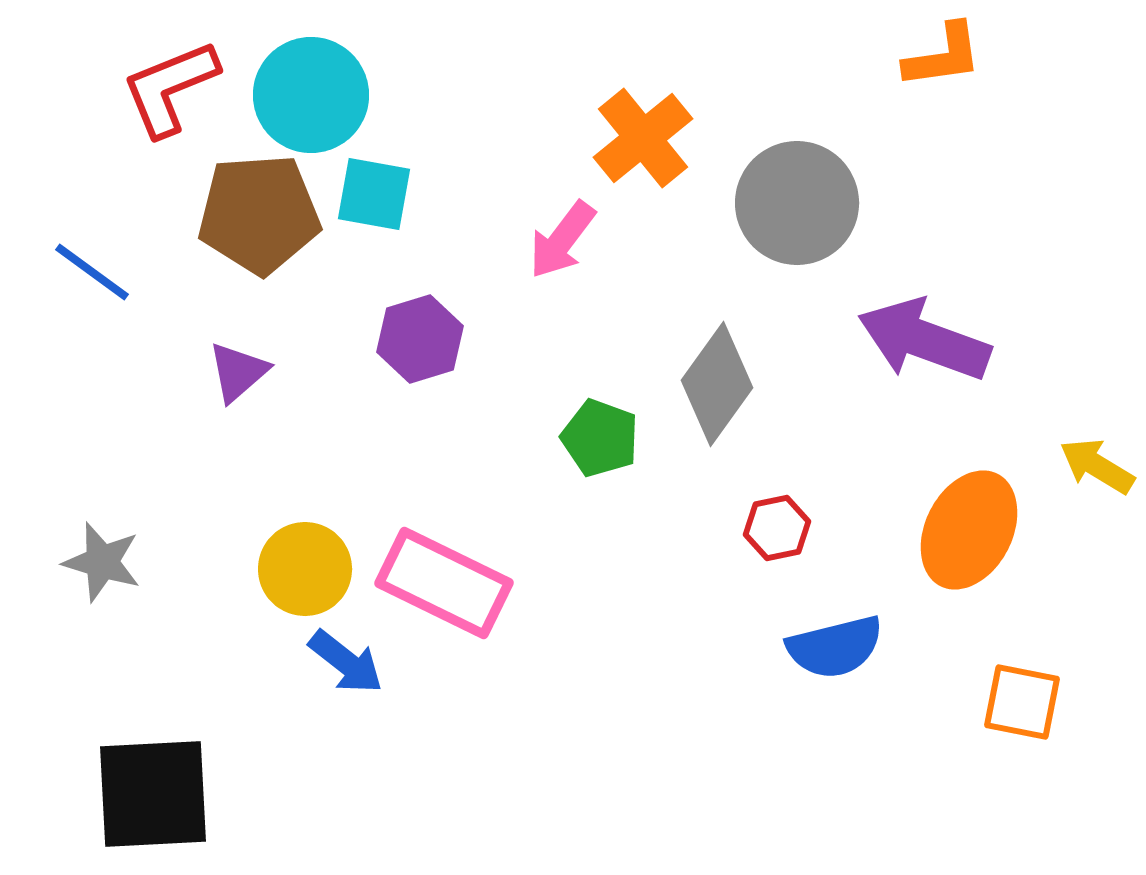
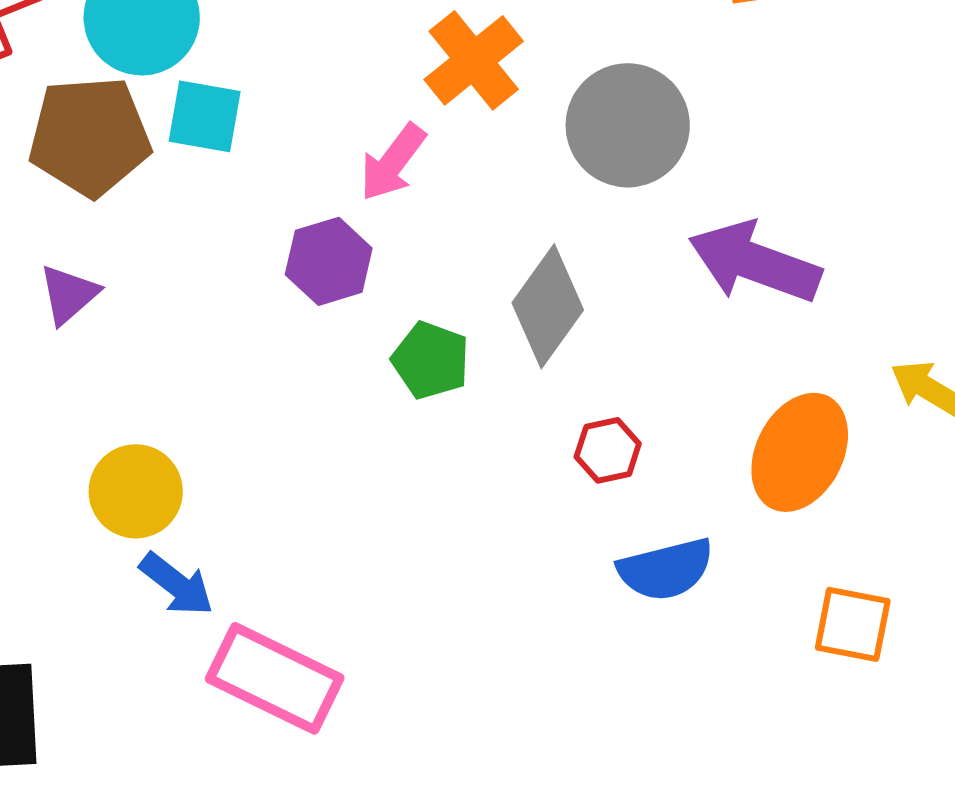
purple hexagon: (420, 339) -> (329, 261), moved
pink rectangle: (444, 583) -> (275, 678), moved

